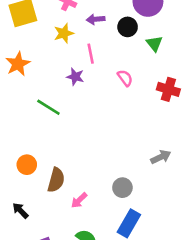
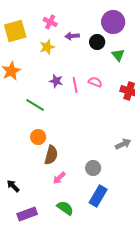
pink line: (91, 54) -> (75, 85), moved
pink semicircle: (125, 78) -> (95, 82), turned -32
orange circle: (27, 165) -> (38, 137), moved
brown semicircle: (56, 180) -> (51, 155), moved

